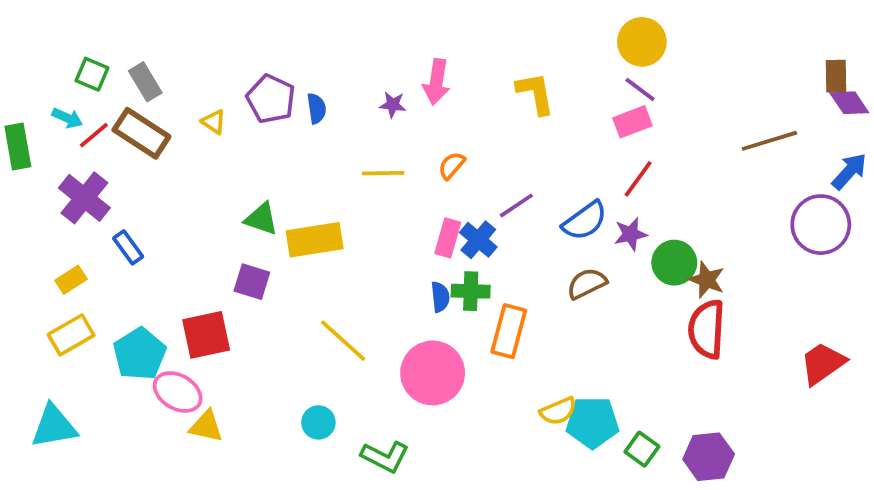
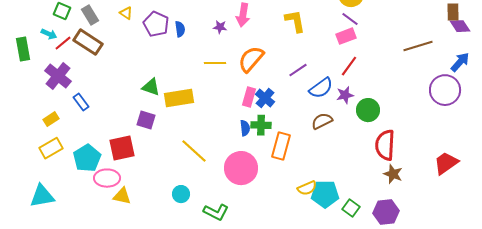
yellow triangle: (214, 122) -> (126, 13), moved
orange semicircle: (452, 166) -> (251, 59), size x1.8
purple line: (516, 206) -> (298, 70), moved
brown star: (707, 280) -> (393, 174), moved
pink ellipse: (178, 392) -> (107, 178), turned -30

